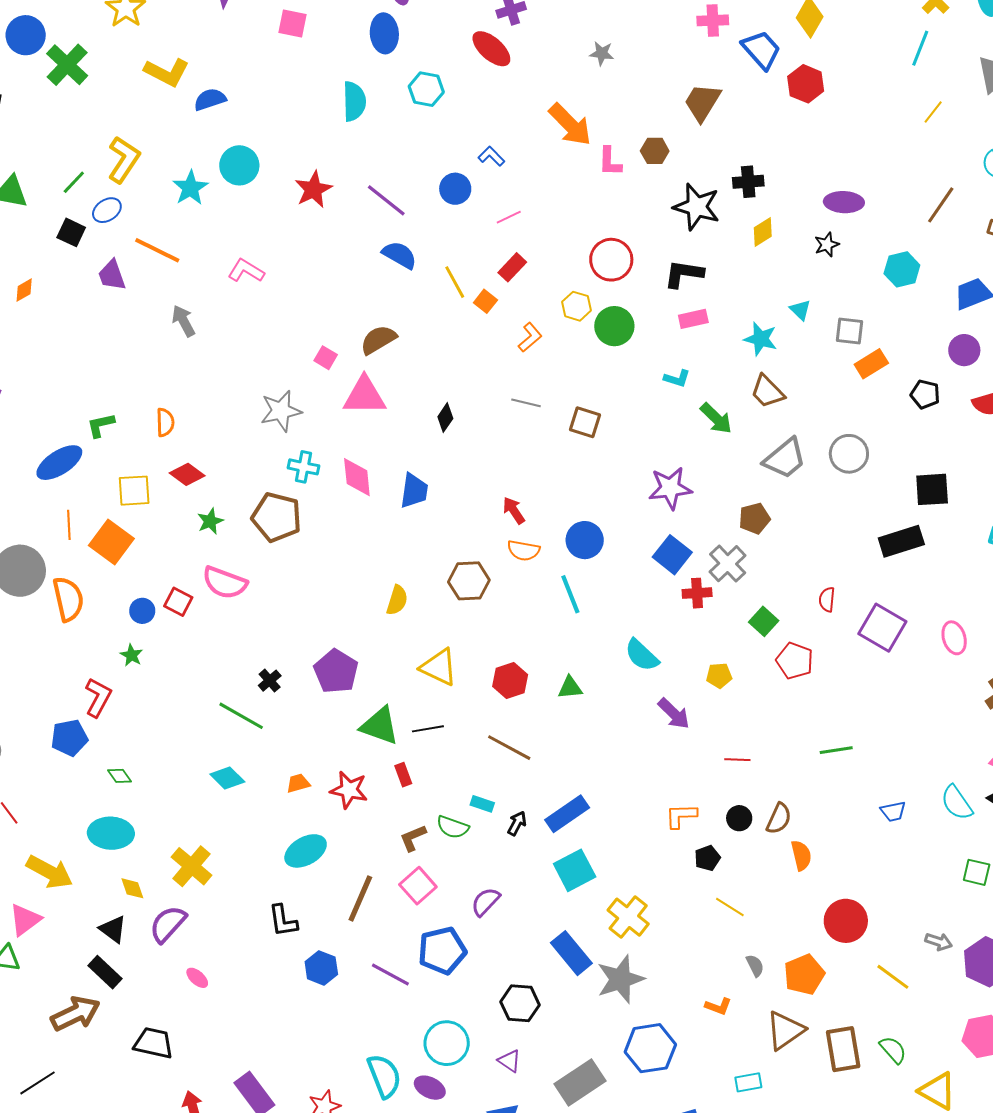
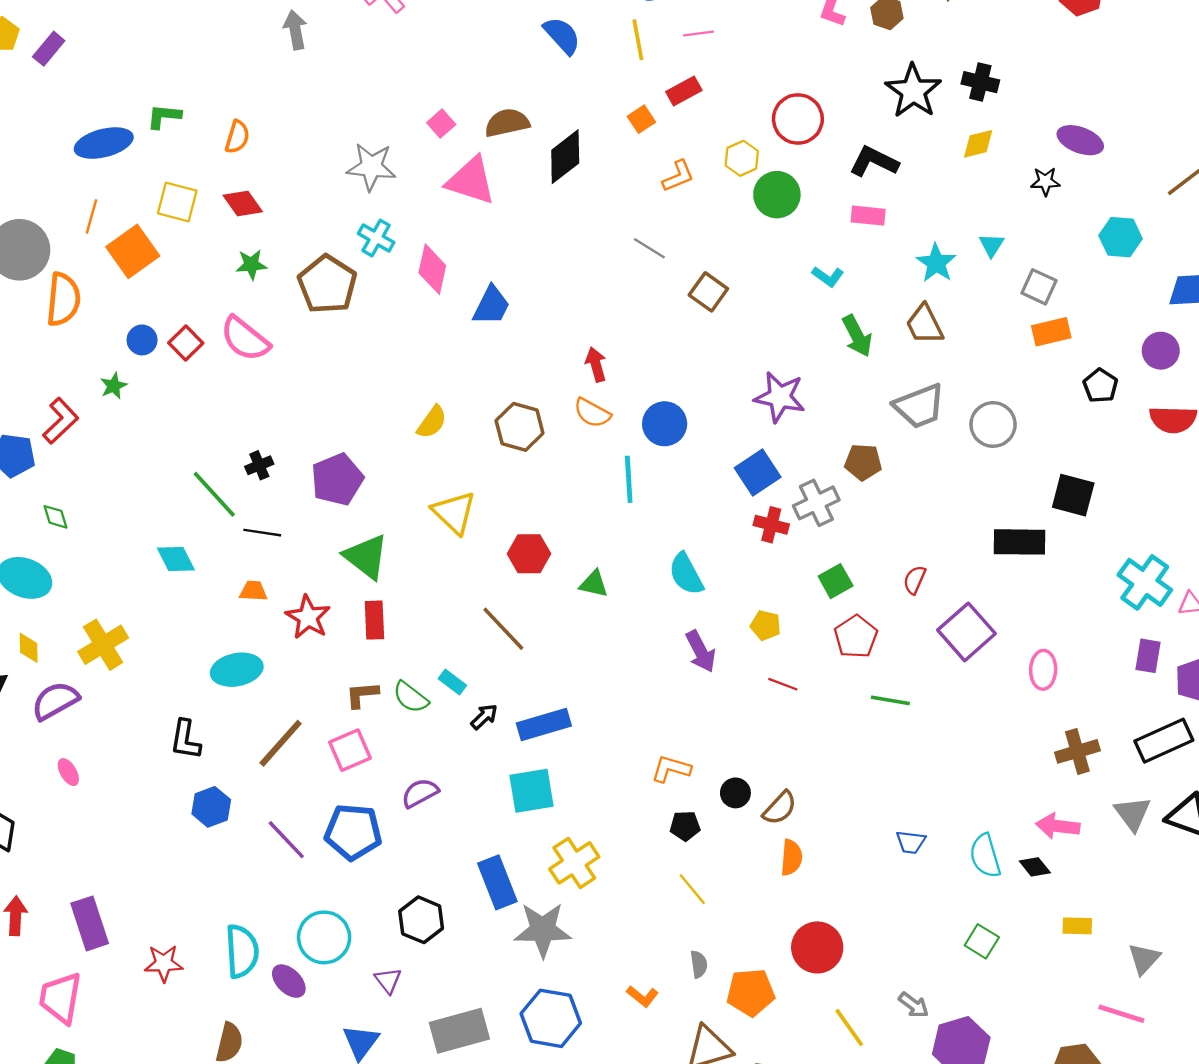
yellow line: (455, 282) -> (638, 40), moved
black diamond: (445, 418) -> (565, 157), moved, size x1.6
black line: (428, 729) -> (262, 533), moved
green line: (836, 750) -> (890, 700), moved
red line: (737, 760) -> (783, 684), moved
red rectangle: (403, 775) -> (374, 620), size x1.4

